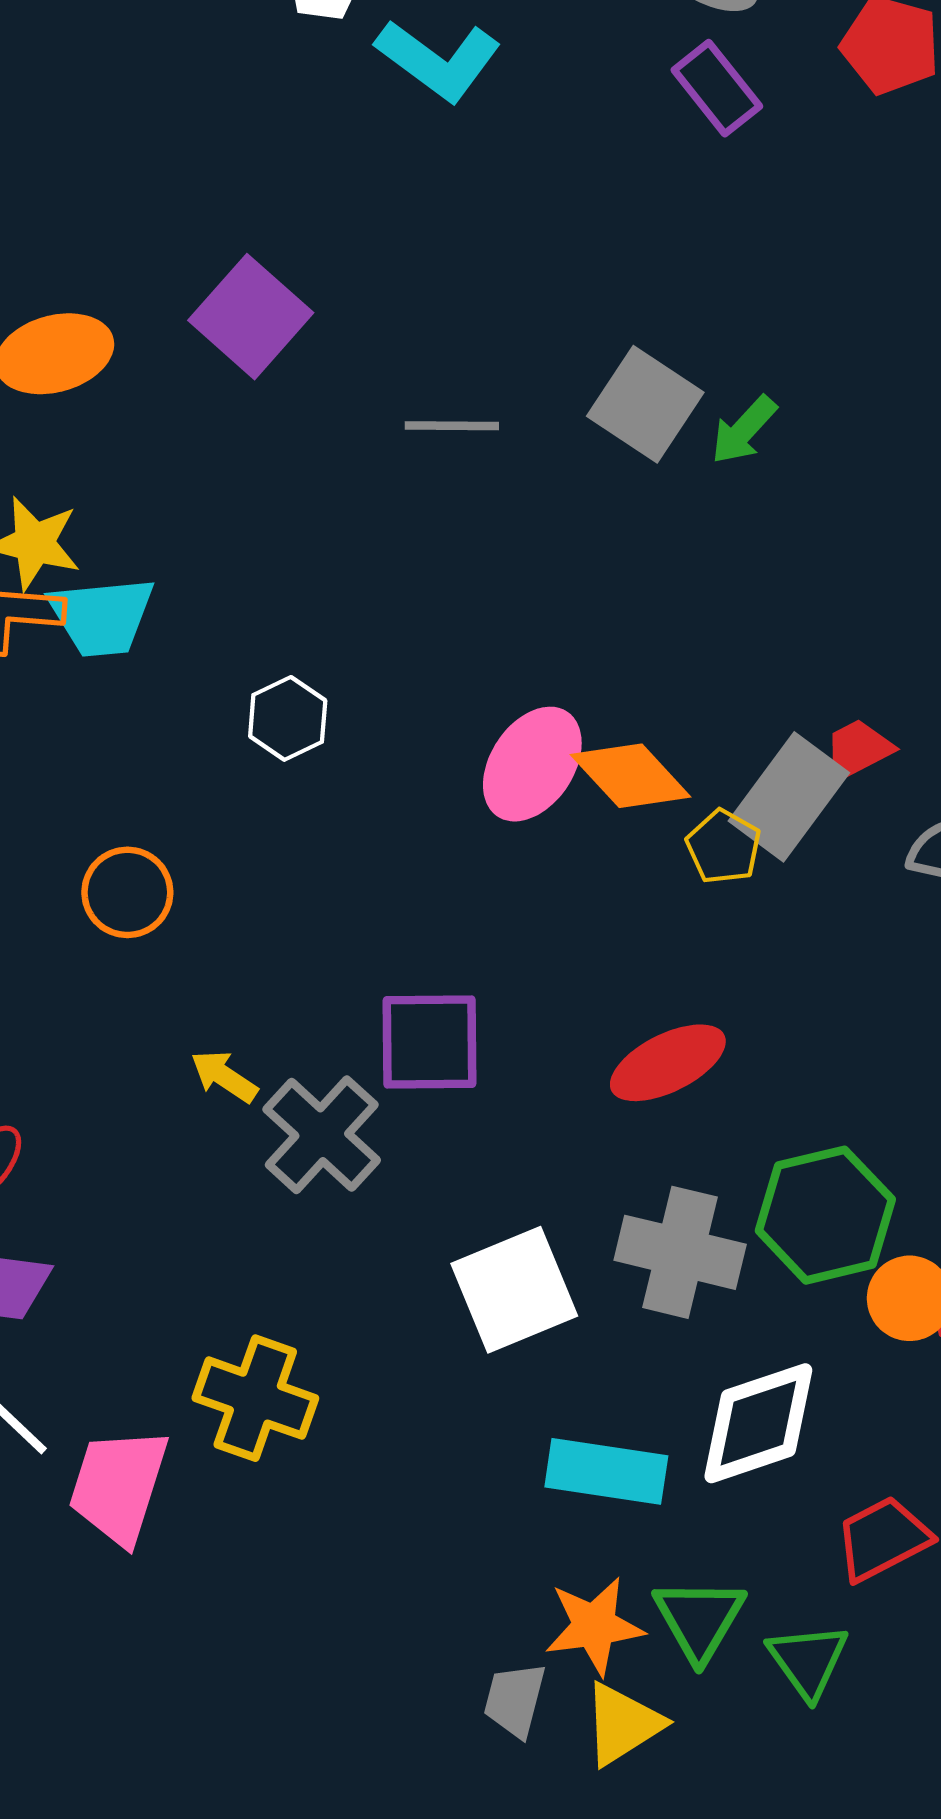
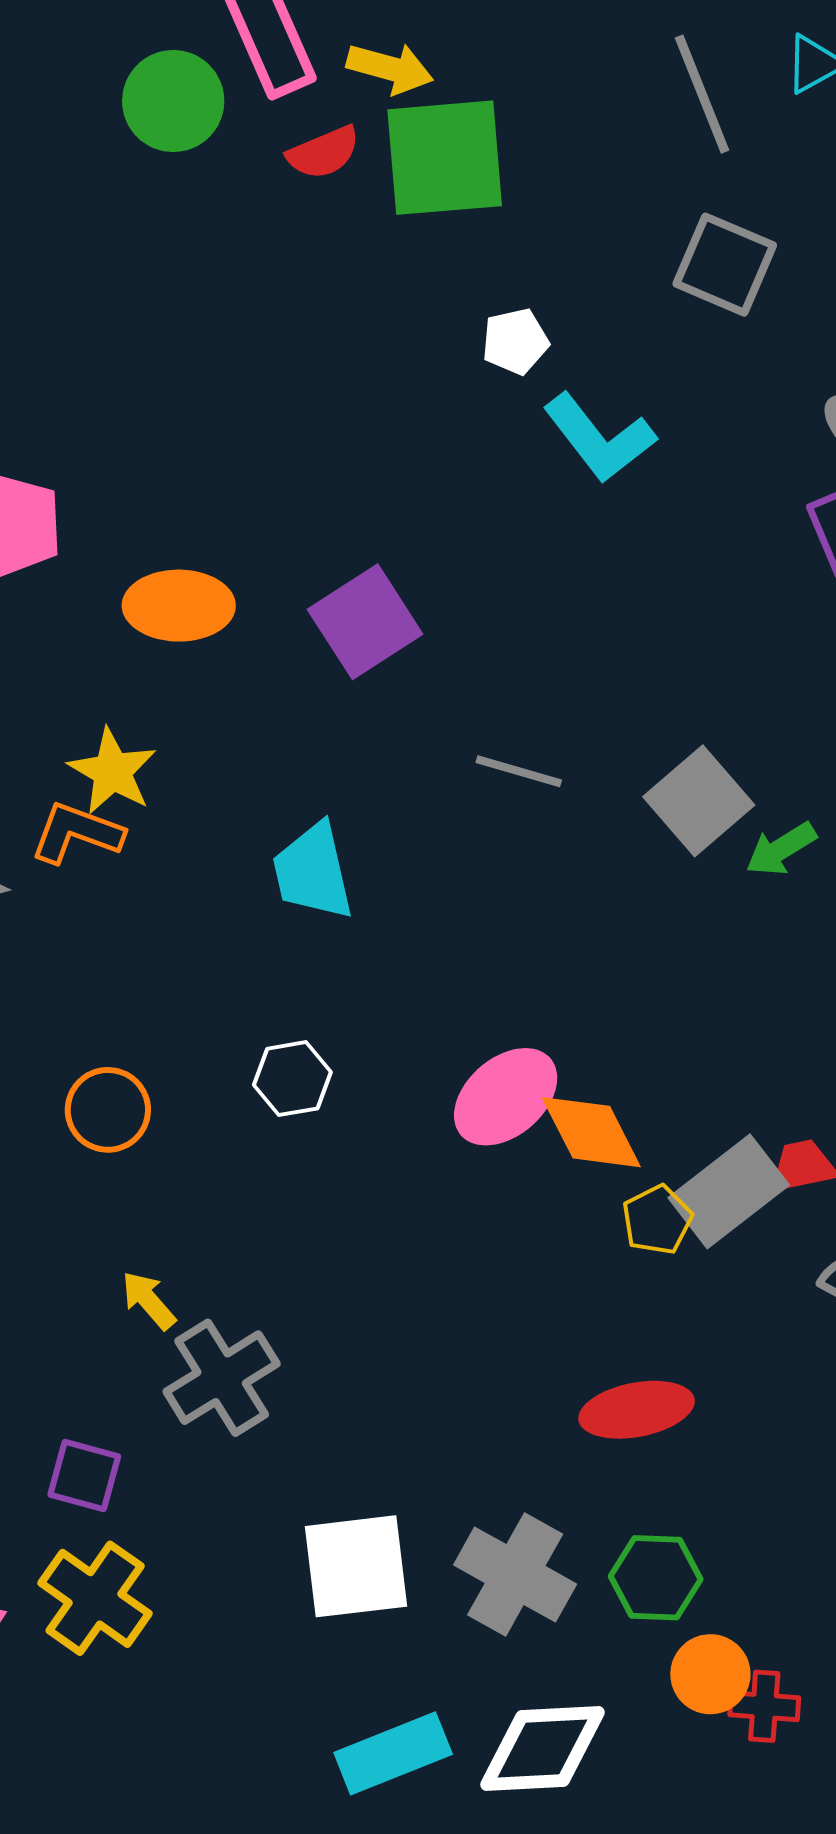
cyan trapezoid: (102, 616) -> (313, 872), moved, turned 67
white hexagon: (288, 718) -> (292, 1079), moved
purple square: (430, 1042) -> (84, 1475), moved, size x0.7
red ellipse: (668, 1063) -> (637, 1410), moved
green hexagon: (825, 1215) -> (656, 1578), size x0.7
cyan rectangle: (606, 1471) -> (393, 1753), turned -46

